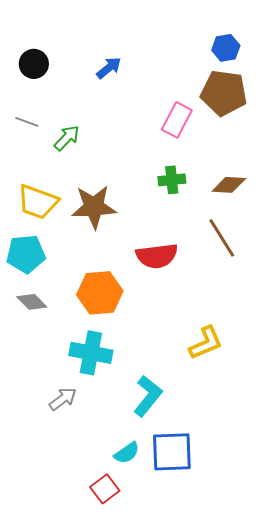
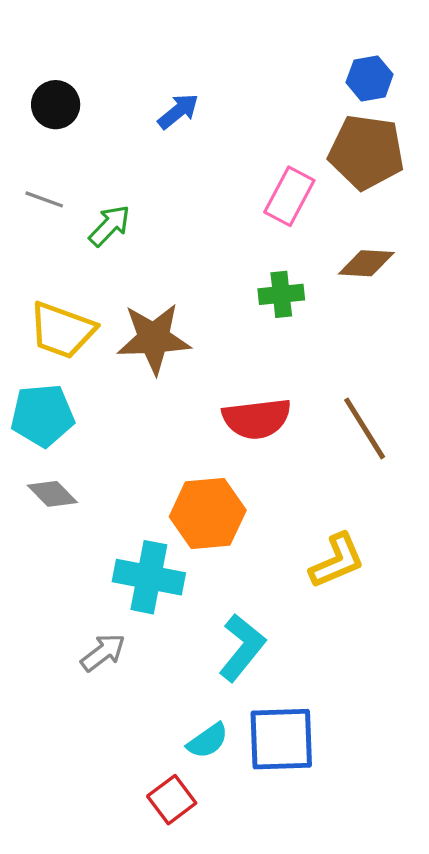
brown diamond: (229, 185) -> (366, 263), moved
brown line: (222, 238) -> (365, 428), moved
orange hexagon: (100, 293) -> (208, 513), moved

